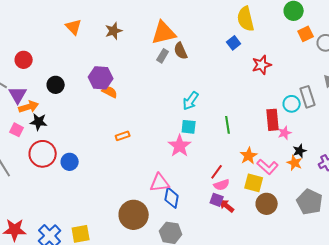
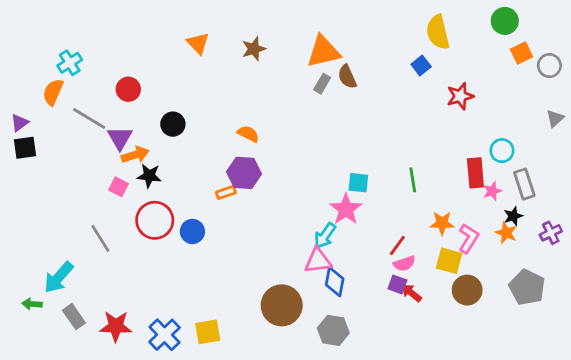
purple hexagon: (101, 78) -> (244, 173), moved
gray rectangle: (308, 97) -> (524, 184), moved
cyan arrow: (191, 101) -> (325, 236), moved
orange rectangle: (123, 136) -> (226, 192), moved
orange star: (249, 156) -> (442, 223), turned 30
pink L-shape: (268, 167) -> (469, 238), turned -100

